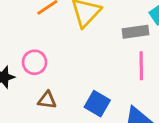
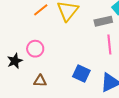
brown triangle: (47, 100) -> (40, 81), moved

